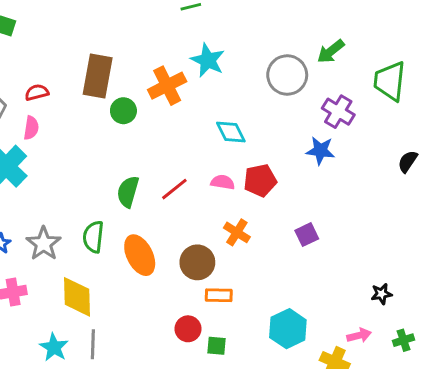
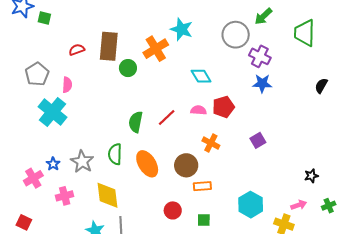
red semicircle: (37, 92) -> (77, 50), moved
purple cross: (338, 112) -> (260, 56), moved
red circle: (188, 329) -> (173, 210), moved

